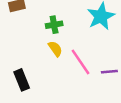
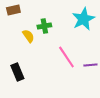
yellow semicircle: (55, 49) -> (28, 36), moved

